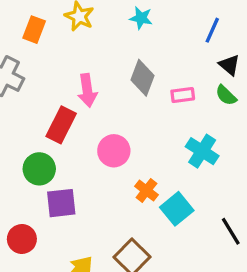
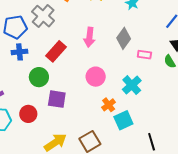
red rectangle: (61, 125) -> (56, 51), moved
cyan cross: (202, 151) -> (132, 85), moved
green circle: (39, 169) -> (39, 77), moved

